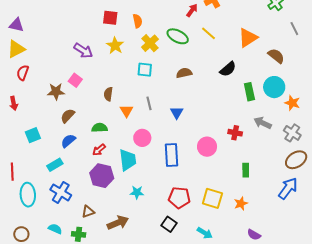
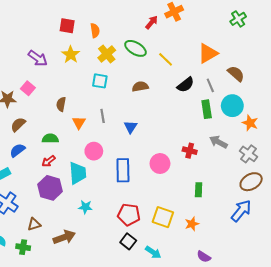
gray line: (294, 29) -> (210, 85), moved
yellow line: (208, 33) -> (166, 59), moved
black square: (169, 224) -> (128, 241), moved

